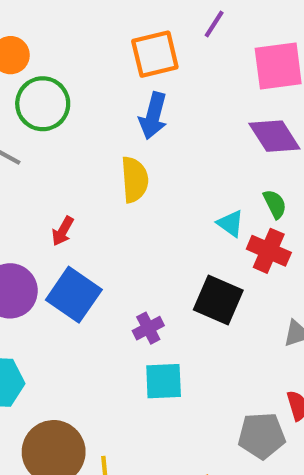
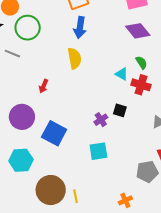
blue square: (74, 295) -> (54, 133), moved
black square: (218, 300) -> (120, 110), size x0.6
purple cross: (148, 328) -> (101, 120), moved

